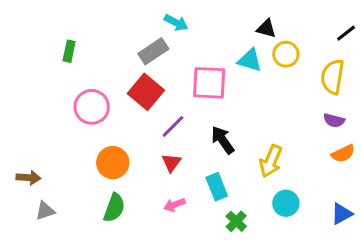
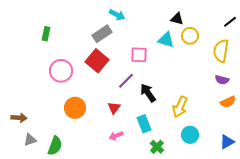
pink square: (209, 83) -> (139, 55), size x0.7
purple line: (173, 126) -> (126, 81), moved
green semicircle: (114, 208) -> (55, 146), moved

